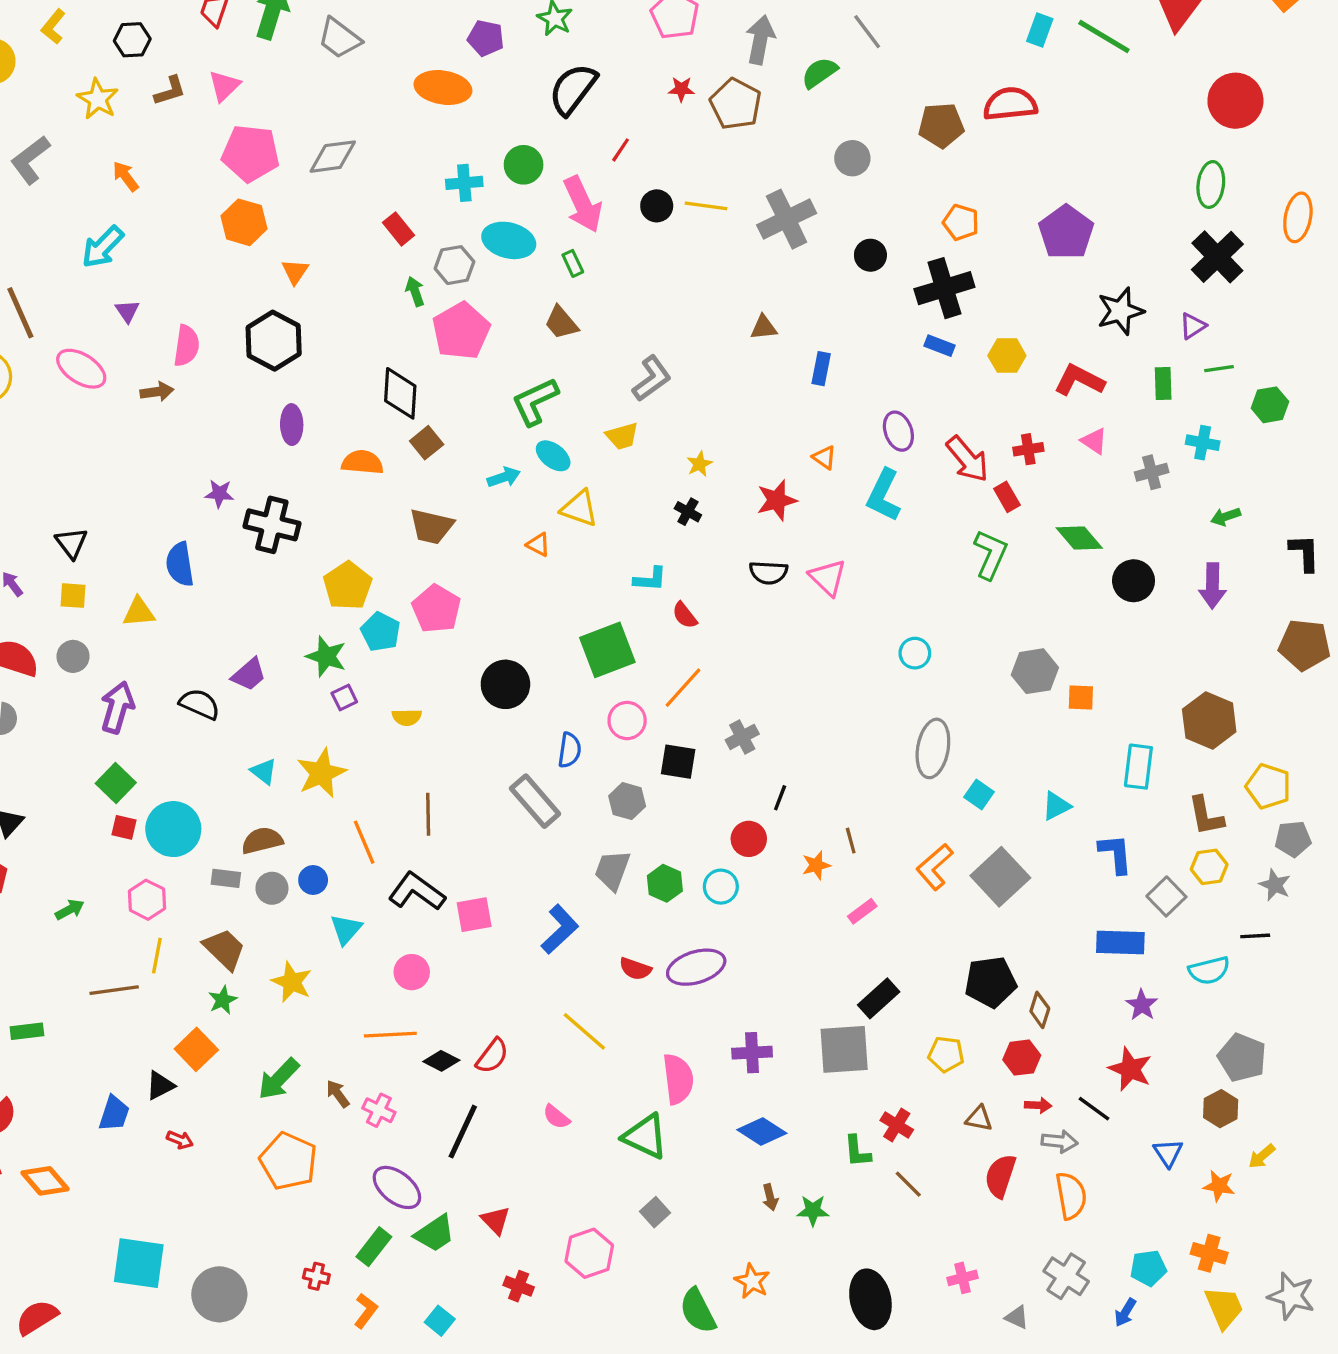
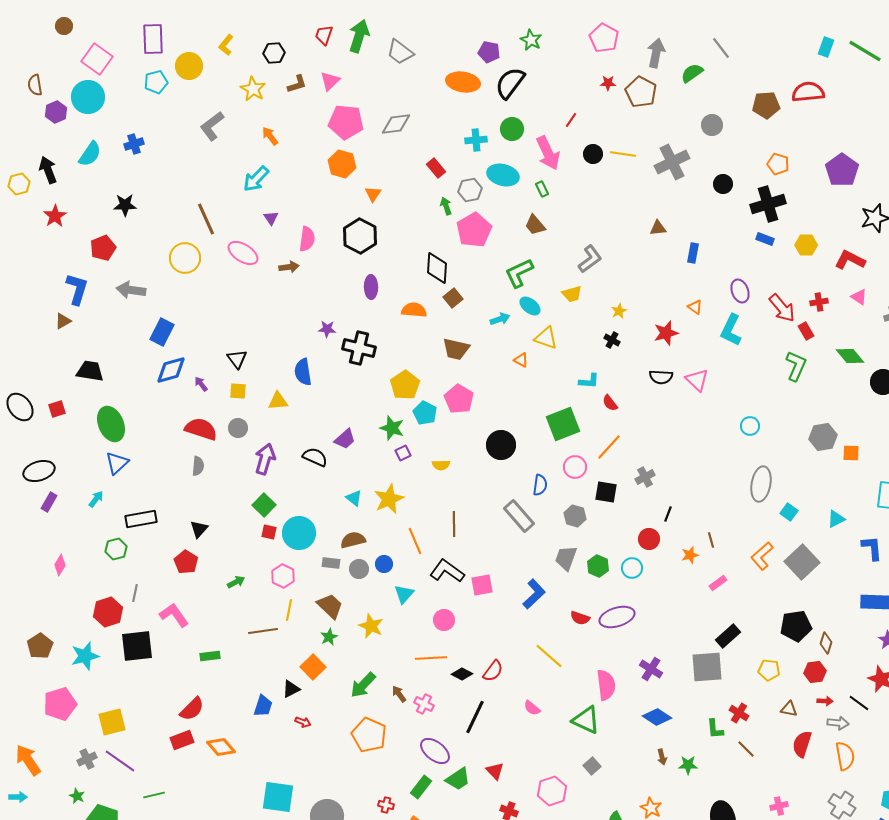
black semicircle: (573, 89) -> (510, 83), moved
purple cross: (752, 1053) -> (651, 669), turned 35

